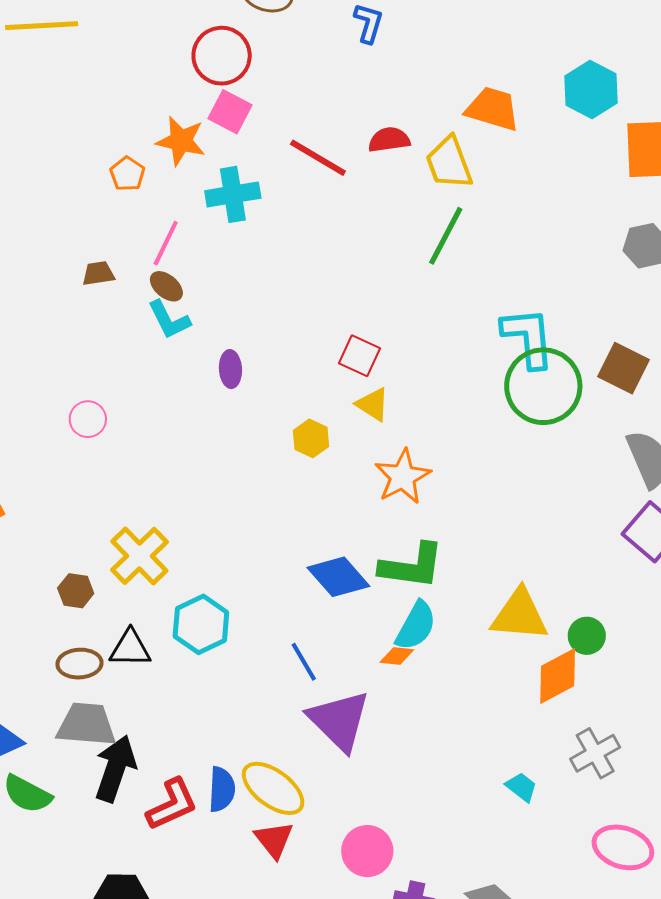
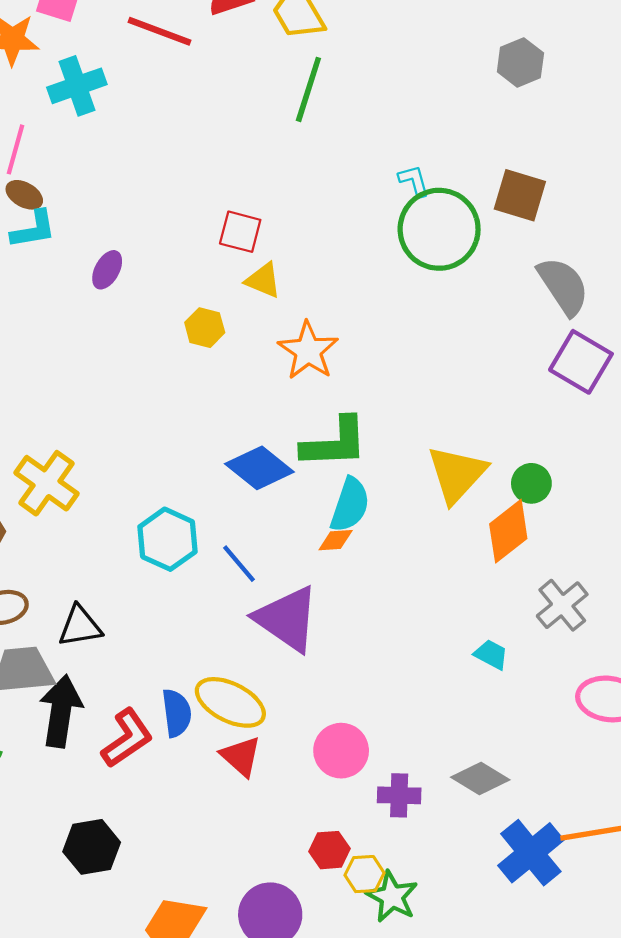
cyan L-shape: (169, 320) -> (33, 229), turned -63
cyan L-shape: (528, 337) -> (414, 181), size x0.5
purple ellipse: (230, 369) -> (107, 270), turned 42
yellow triangle: (519, 615) -> (457, 474), turned -42
cyan hexagon: (201, 624) -> (167, 539), moved
black triangle: (130, 648) -> (80, 626), moved

